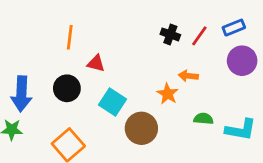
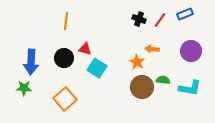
purple circle: (242, 61) -> (191, 51), moved
red triangle: (96, 63) -> (85, 49), moved
brown circle: (141, 128) -> (142, 87), moved

